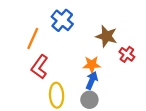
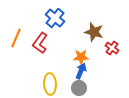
orange line: (33, 38) -> (16, 38), moved
red L-shape: (40, 67) -> (40, 43), moved

